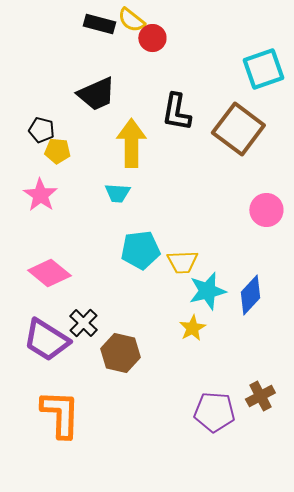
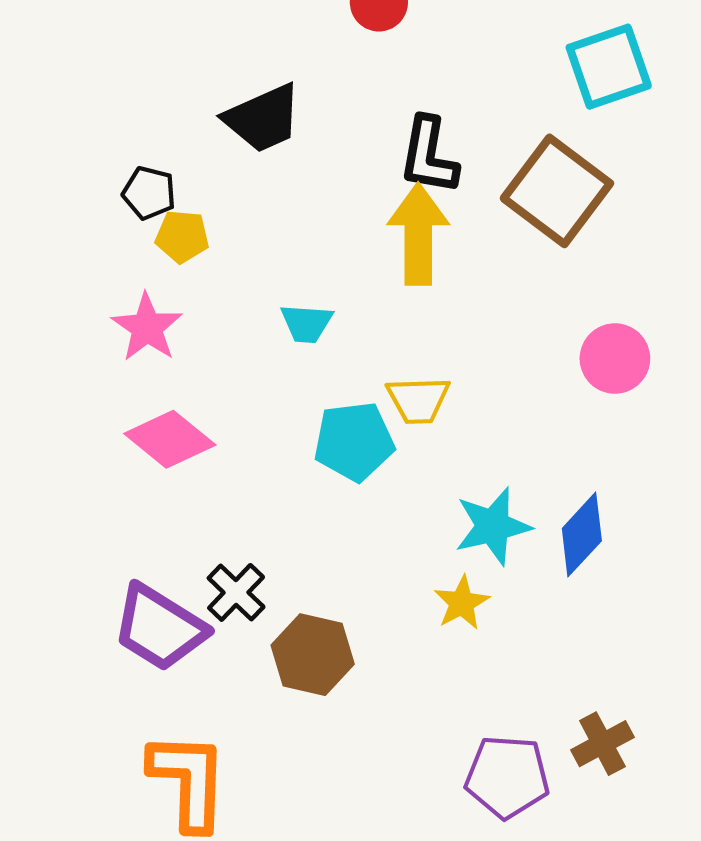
yellow arrow: (131, 143) -> (418, 234), moved
yellow trapezoid: (182, 262) -> (418, 400), moved
pink diamond: (49, 273) -> (170, 439), moved

